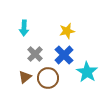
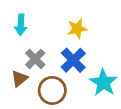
brown triangle: (25, 77) -> (19, 79), moved

